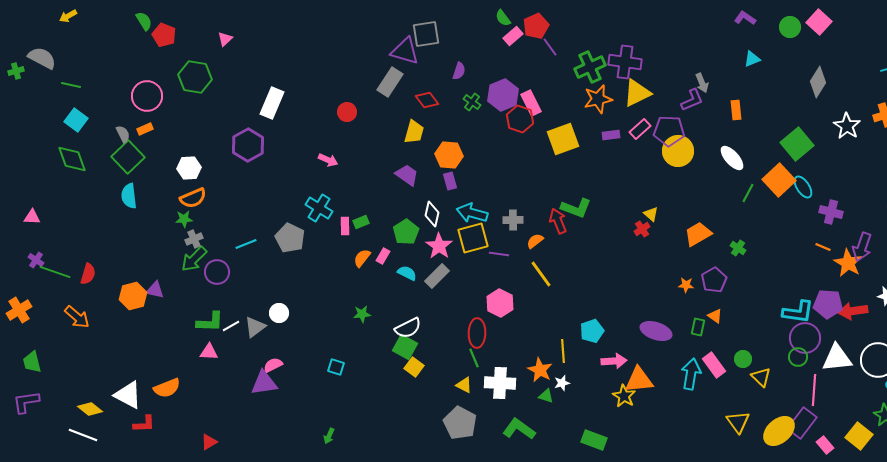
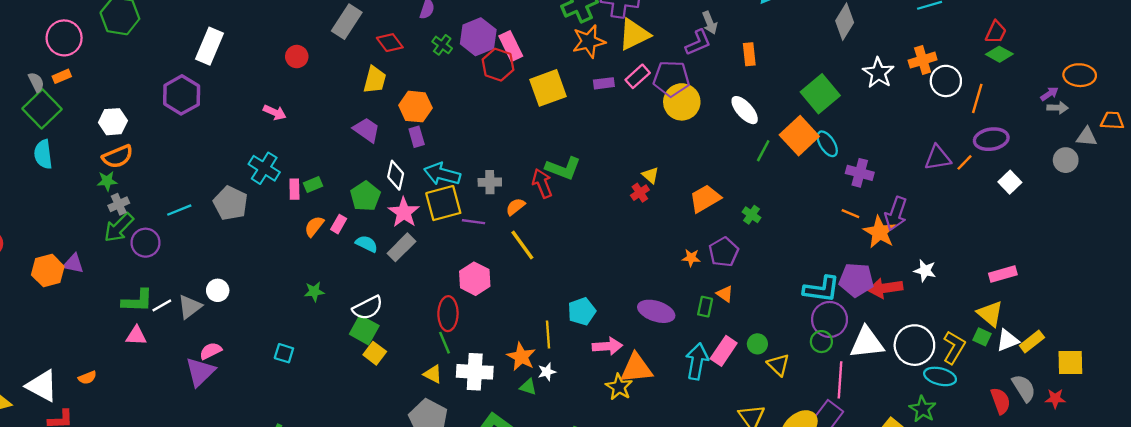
pink rectangle: (714, 365) -> (724, 351), turned 70
purple triangle: (264, 383) -> (200, 372), turned -36
orange semicircle: (167, 388) -> (87, 378), size x0.6

